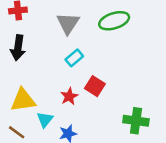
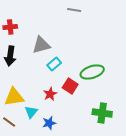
green ellipse: (114, 21) -> (92, 72), moved
gray triangle: (68, 23) -> (41, 45), moved, turned 42

